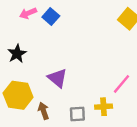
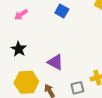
blue square: (51, 17) -> (62, 11), moved

